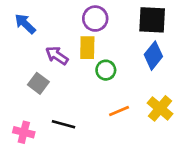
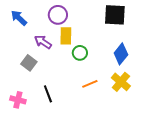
purple circle: (95, 19) -> (58, 15), moved
blue diamond: (153, 56) -> (121, 54), moved
black line: (63, 124) -> (48, 94), turned 54

